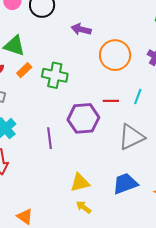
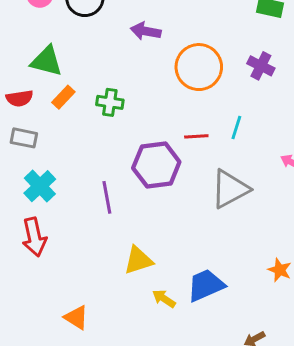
green cross: (55, 75) -> (110, 102), size x0.7
yellow triangle: (80, 183) -> (138, 260), moved
blue trapezoid: (125, 184) -> (206, 285), moved

